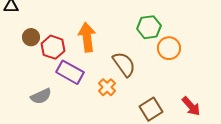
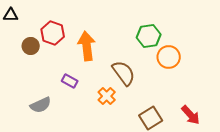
red hexagon: (53, 47) -> (53, 33), moved
purple rectangle: (70, 72) -> (70, 81), size x0.6

